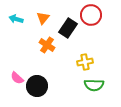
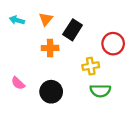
red circle: (91, 15) -> (113, 44), moved
orange cross: (47, 45) -> (50, 48), turned -35
black circle: (37, 86) -> (51, 92), moved

